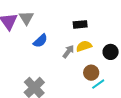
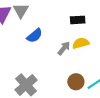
brown circle: (91, 73) -> (76, 82), moved

